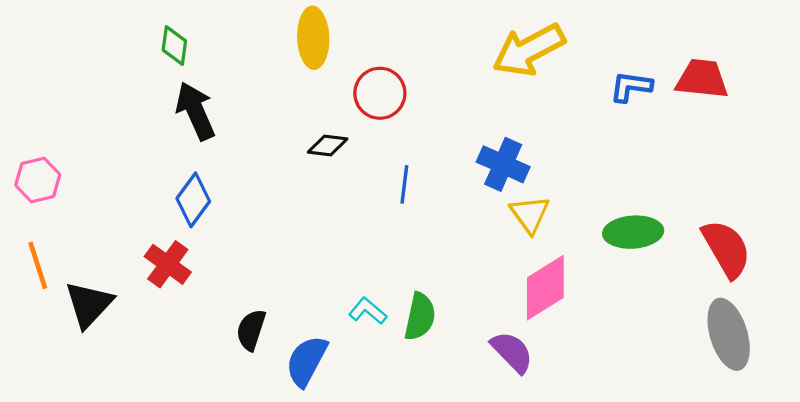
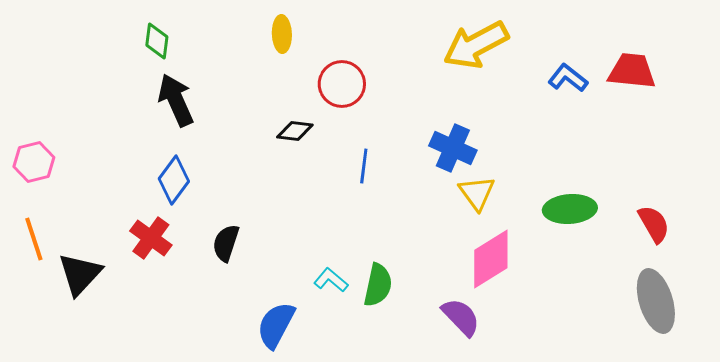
yellow ellipse: (313, 38) -> (282, 34), size x0.7
blue L-shape: (631, 87) -> (568, 78), turned 30
red semicircle: (726, 249) -> (654, 224), size x0.7
black semicircle: (251, 330) -> (226, 243), moved

